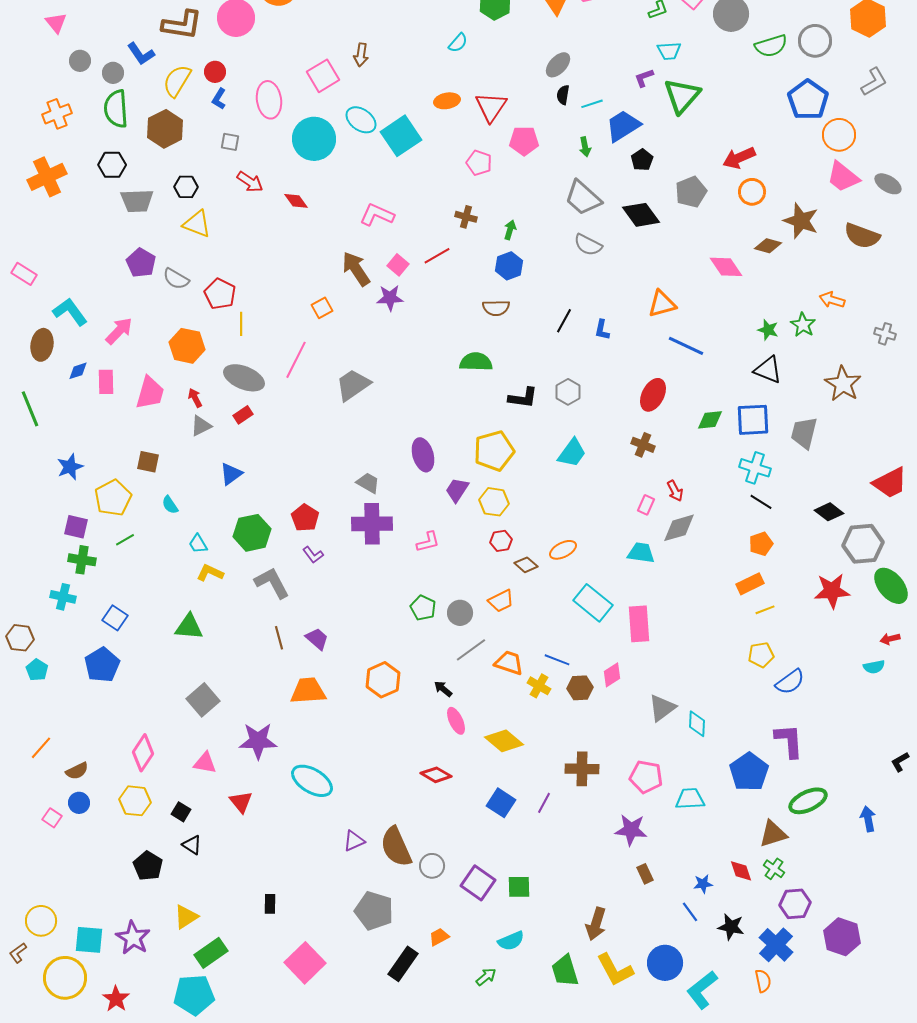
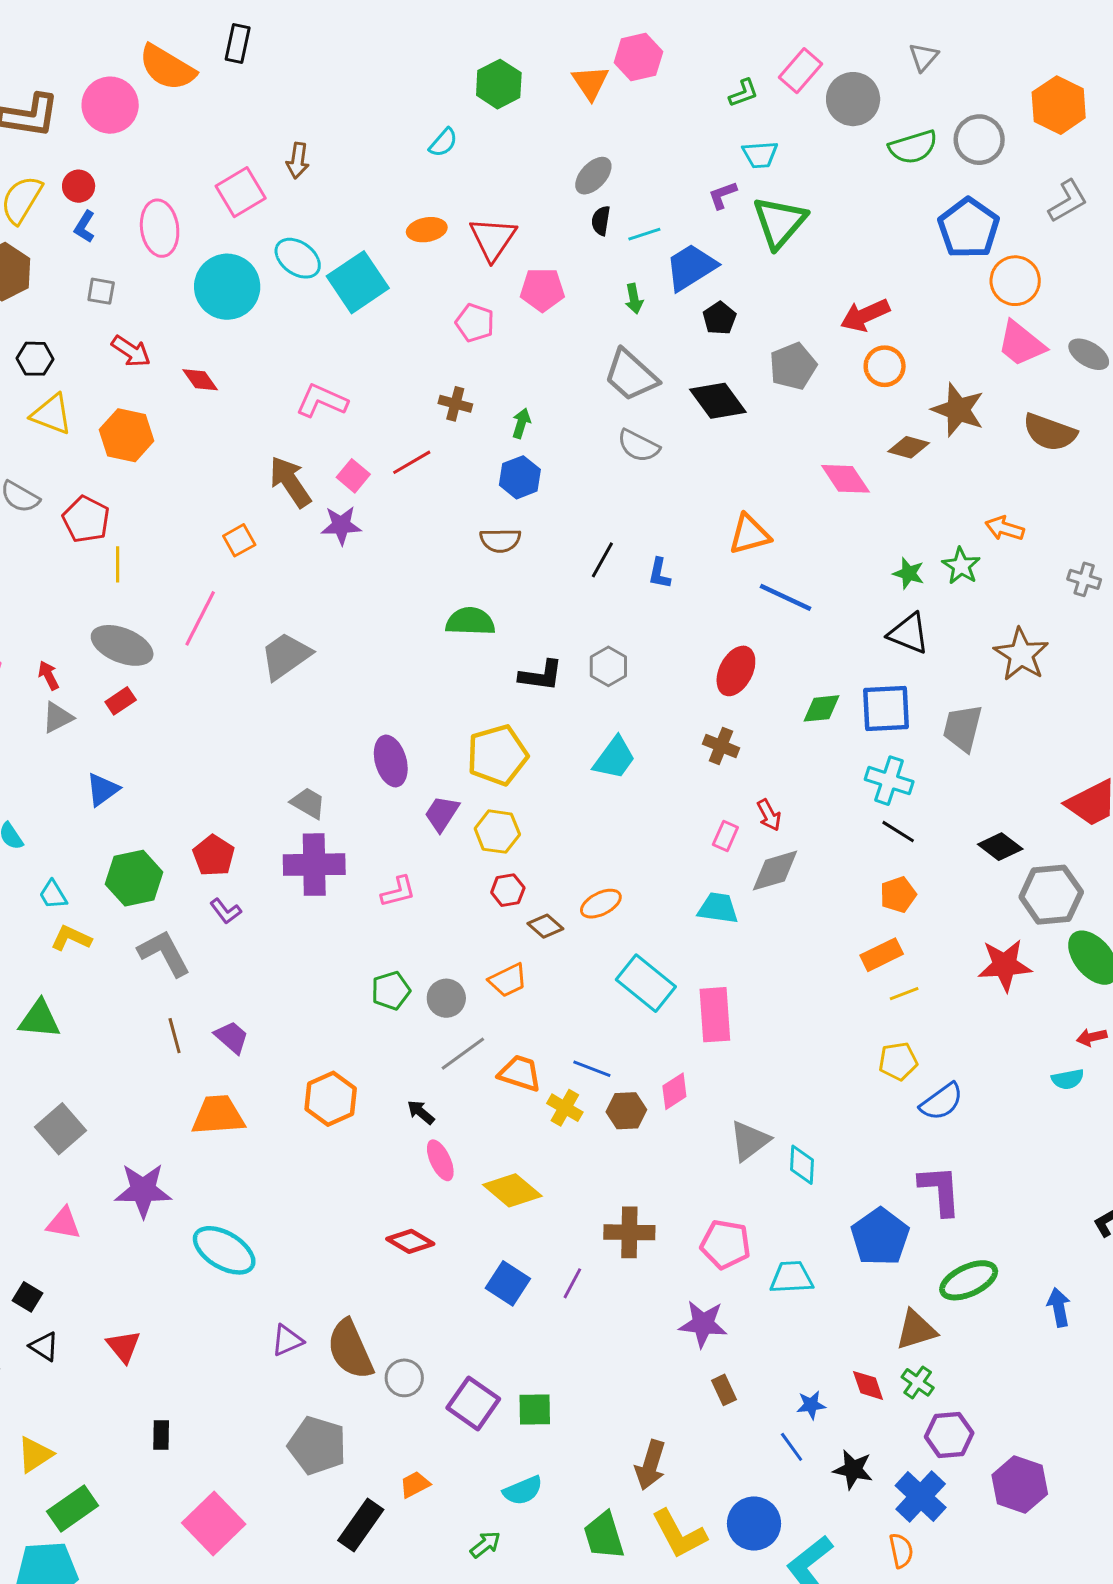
orange hexagon: (187, 346) -> (127, 435), moved
green pentagon: (423, 608) -> (391, 991), turned 30
red triangle: (241, 802) -> (124, 1346), moved

